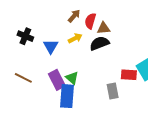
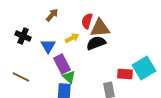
brown arrow: (74, 16) -> (52, 15), moved
brown triangle: (104, 28) -> (100, 28), size x1.5
purple rectangle: (57, 80) -> (62, 64), moved

